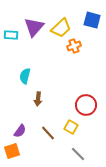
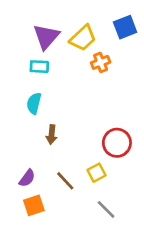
blue square: (92, 20) -> (125, 27), turned -36
cyan rectangle: (11, 35) -> (39, 67), moved
yellow square: (71, 127) -> (96, 173), turned 32
orange square: (12, 151) -> (34, 205), moved

